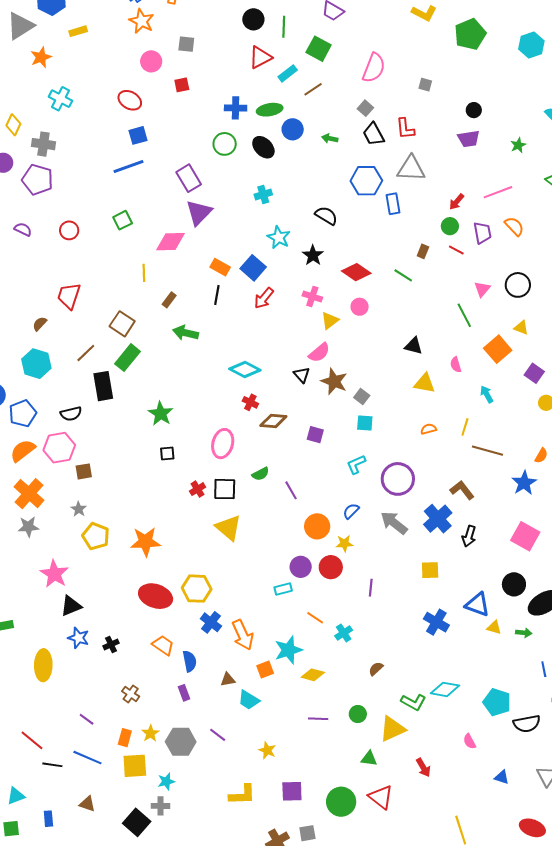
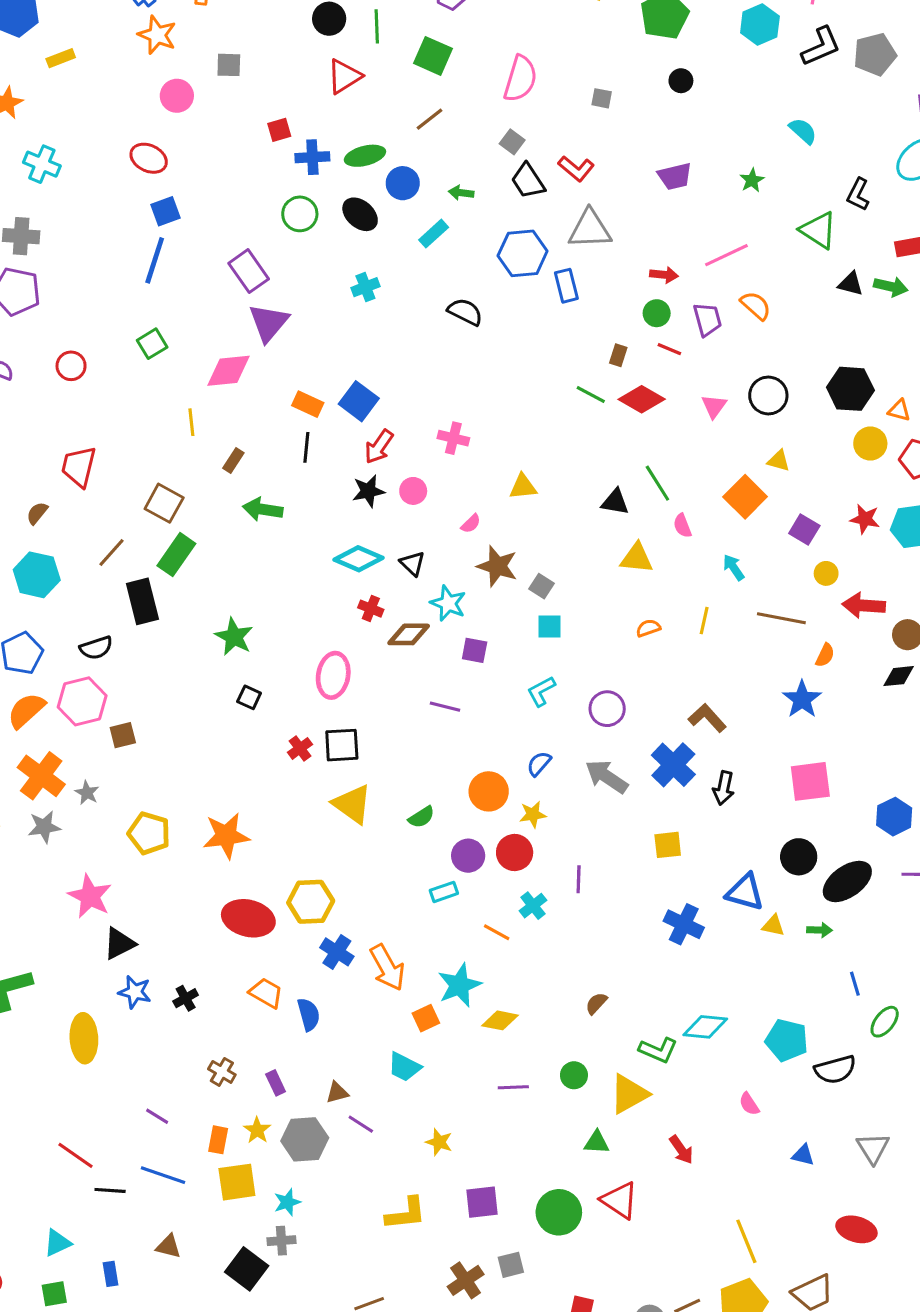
cyan rectangle: (288, 73) -> (434, 234), moved
red square: (182, 85) -> (279, 130), moved
black circle: (474, 110) -> (681, 81), moved
red L-shape: (405, 129) -> (576, 169), turned -40
blue line: (129, 167) -> (155, 260), turned -48
red arrow: (457, 202) -> (664, 275), turned -120
cyan star: (279, 237) -> (448, 603), moved
black star: (313, 255) -> (368, 491), moved, turned 30
red diamond: (356, 272) -> (642, 399), moved
pink circle: (360, 307) -> (413, 491), moved
green line: (464, 315) -> (657, 483), moved
yellow triangle: (330, 321) -> (523, 487), moved, turned 36
pink semicircle: (319, 353) -> (471, 524), size x0.6
black triangle: (302, 375) -> (412, 564), moved
brown line: (487, 451) -> (781, 618), moved
black square: (167, 454) -> (249, 697), turned 35
green semicircle: (261, 474) -> (421, 817), moved
purple circle: (398, 479) -> (607, 709), size x0.7
purple line: (291, 490) -> (445, 707), moved, turned -42
gray star: (79, 509) -> (87, 793), moved
pink square: (525, 536) -> (810, 781), turned -32
cyan cross: (344, 633) -> (533, 906), moved
brown triangle: (228, 680) -> (337, 1093), moved
purple rectangle: (184, 693) -> (276, 1083), moved

